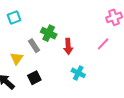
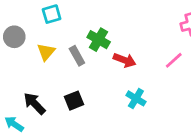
red arrow: (68, 46) -> (125, 60), turned -70
yellow triangle: (17, 58) -> (46, 52), moved

